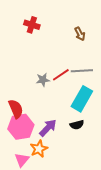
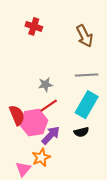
brown arrow: (80, 34) -> (85, 36), size x1.5
red line: (61, 75) -> (49, 106), moved
pink hexagon: (21, 127) -> (34, 123), moved

